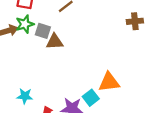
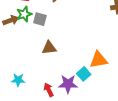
brown triangle: (55, 42) -> (49, 48), moved
cyan star: (25, 96) -> (18, 80), moved

